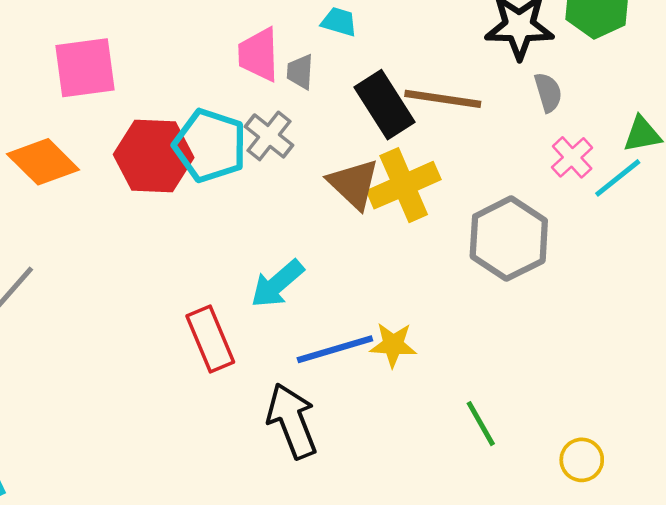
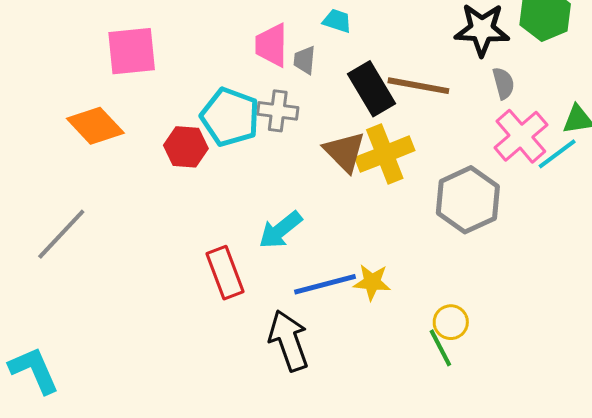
gray cross: (269, 136) -> (278, 111), turned -33
red hexagon: (154, 156) -> (186, 147), moved, size x0.7
pink cross: (572, 157) -> (521, 136), size x1.6
yellow circle: (582, 460) -> (451, 322), moved

